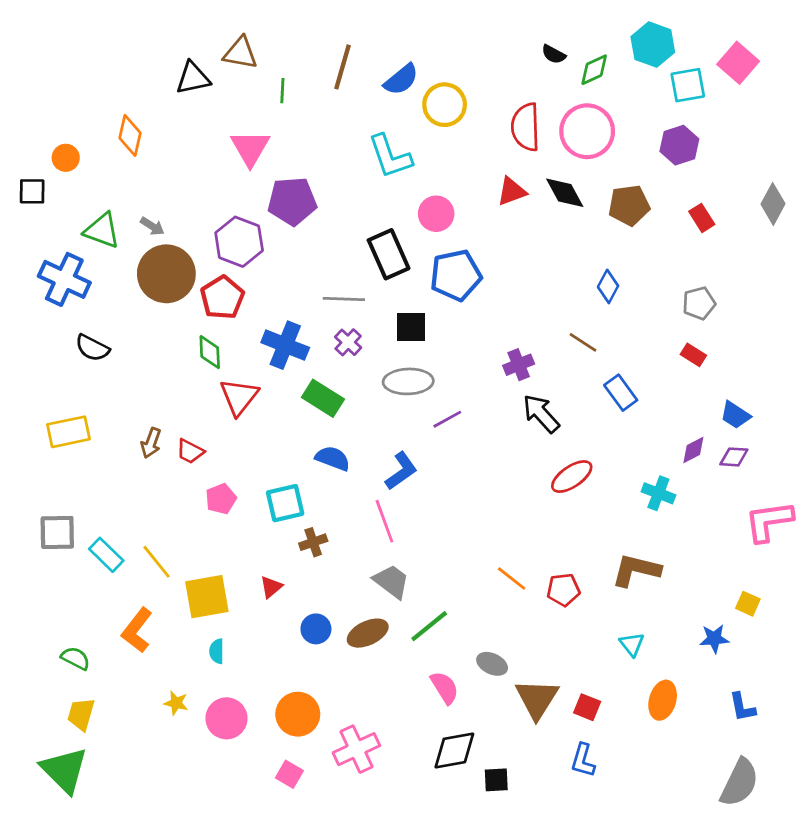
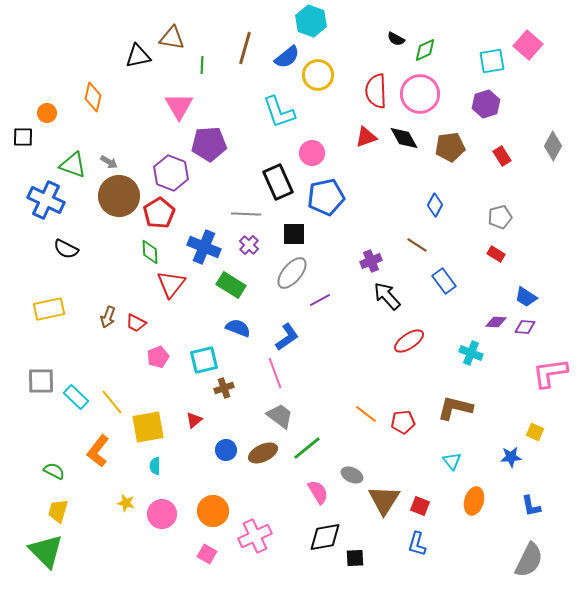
cyan hexagon: (653, 45) -> (311, 21), moved
gray ellipse: (408, 381) -> (292, 273), turned -48
purple diamond: (693, 450) -> (496, 322), turned 30

